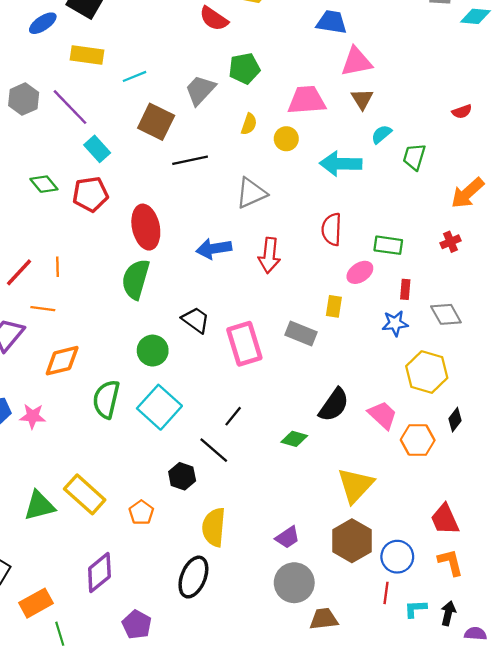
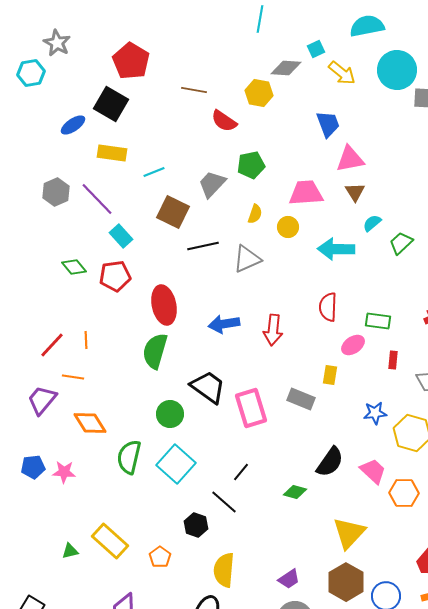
blue trapezoid: (332, 22) -> (328, 124), turned 60
green trapezoid: (414, 157) -> (401, 243), turned 30
gray triangle: (251, 193) -> (247, 259), moved
black trapezoid: (196, 320) -> (208, 387), size x1.4
blue star: (395, 323) -> (375, 413), moved
orange diamond: (62, 361) -> (90, 423), turned 72
green triangle: (39, 506) -> (70, 551), size x0.6

